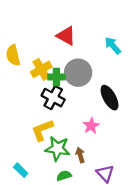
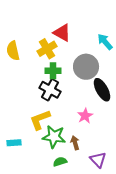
yellow cross: (41, 69) -> (47, 49), moved
gray circle: (78, 73) -> (86, 67), moved
cyan rectangle: (21, 170) -> (14, 143), moved, turned -48

